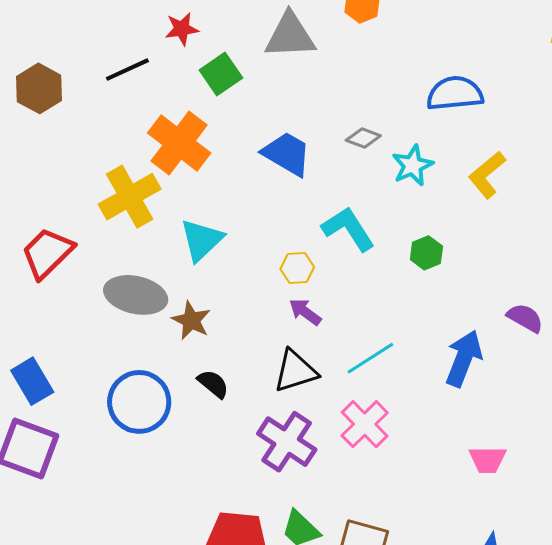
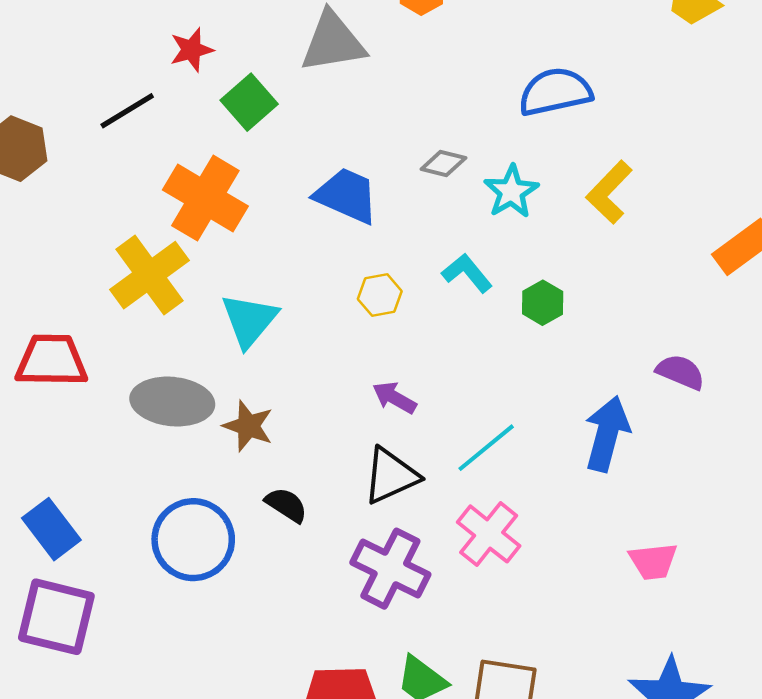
cyan L-shape: (348, 229) -> (467, 273), moved, size x0.7
red trapezoid: (47, 253) -> (51, 361), turned 52
yellow hexagon: (297, 268) -> (380, 295), moved

